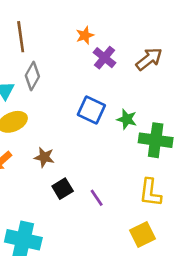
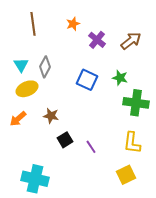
orange star: (85, 35) -> (73, 24), moved
gray diamond: (32, 76) -> (45, 67), moved
green star: (127, 119) -> (120, 78), moved

